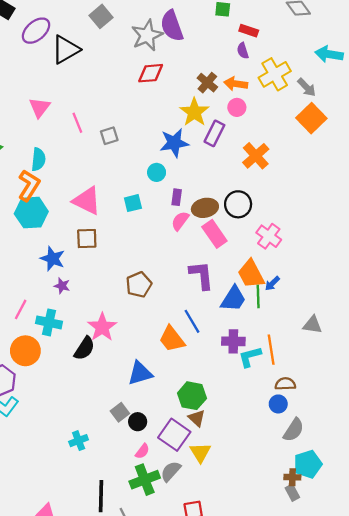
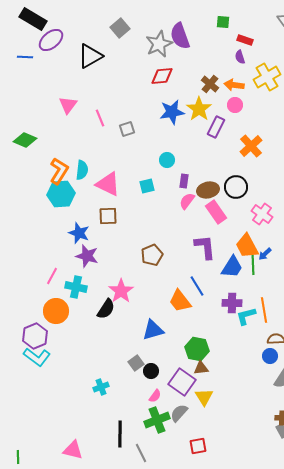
purple ellipse: (36, 31) -> (51, 40), moved
blue star: (174, 143) -> (172, 112), moved
cyan semicircle: (38, 159) -> (82, 170), moved
purple star: (62, 286) -> (87, 256), size x1.6
brown triangle: (197, 418) -> (201, 368), turned -49

